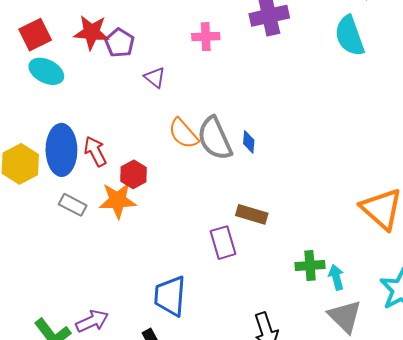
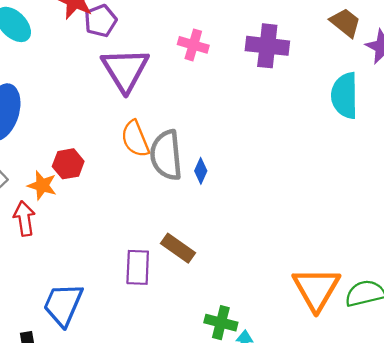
purple triangle: (155, 78) -> (125, 70), size x2.0
red arrow: (95, 151) -> (24, 218), moved
orange star: (118, 200) -> (42, 185), size x0.7

